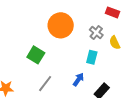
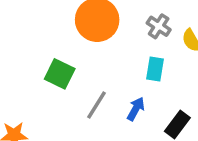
gray line: (45, 84) -> (97, 105), moved

